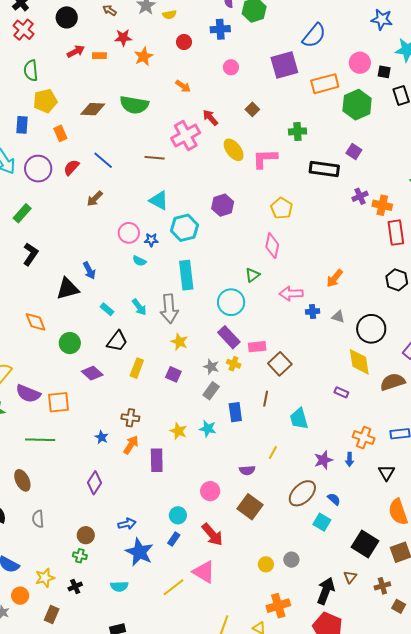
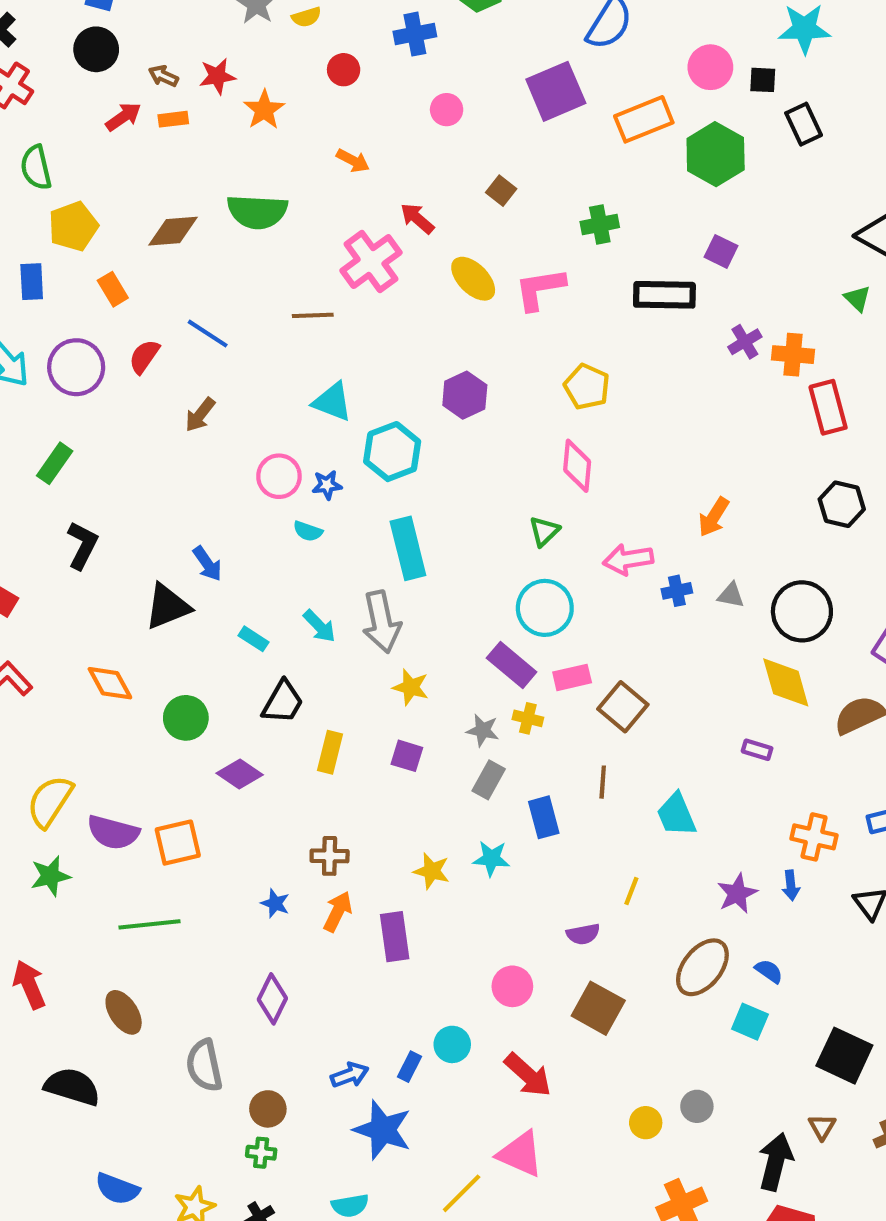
brown arrow: (110, 10) -> (163, 76), moved
cyan circle: (231, 302) -> (545, 608), moved
gray semicircle: (38, 519) -> (204, 1066), moved, size x1.4
blue rectangle: (174, 539) -> (409, 1067), moved

